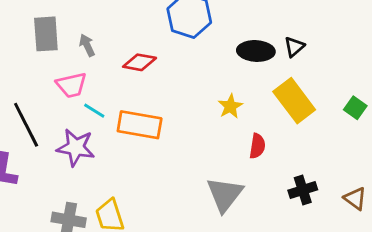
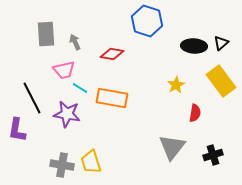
black cross: (303, 190) -> (213, 155), moved

